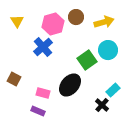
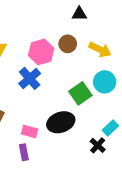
yellow arrow: (104, 22) -> (100, 50), turned 42
black ellipse: (70, 85) -> (61, 122), turned 30
purple rectangle: (38, 111) -> (24, 152), turned 56

